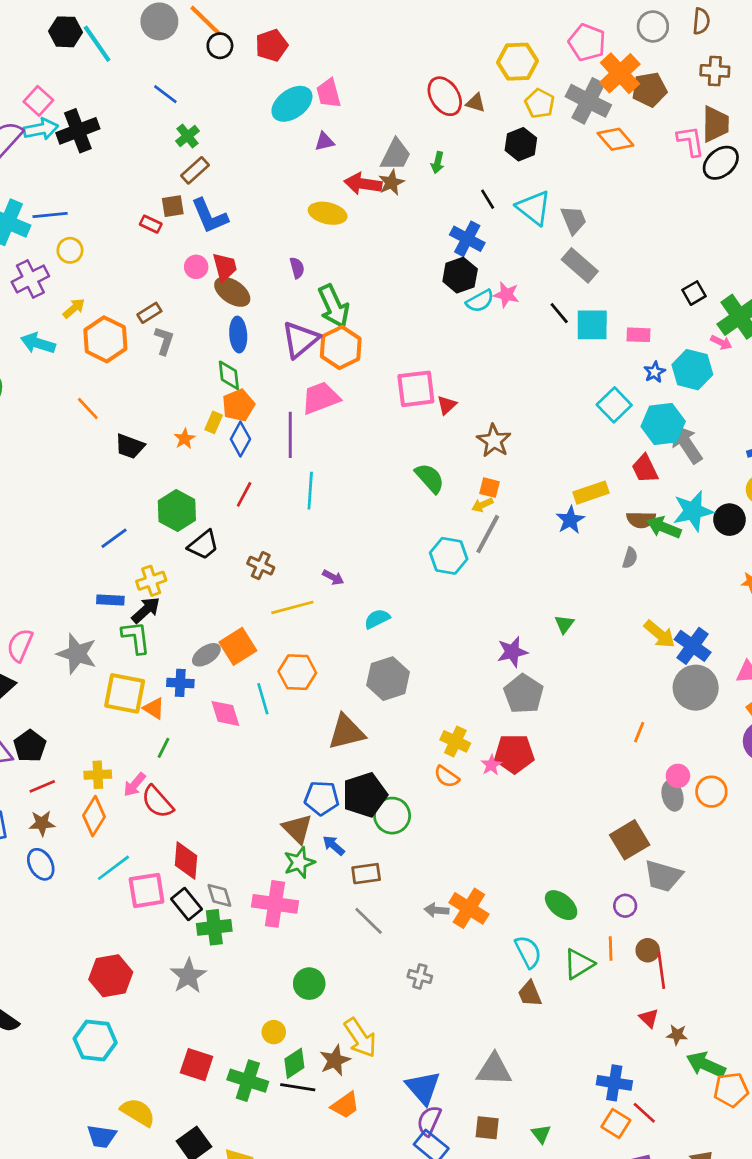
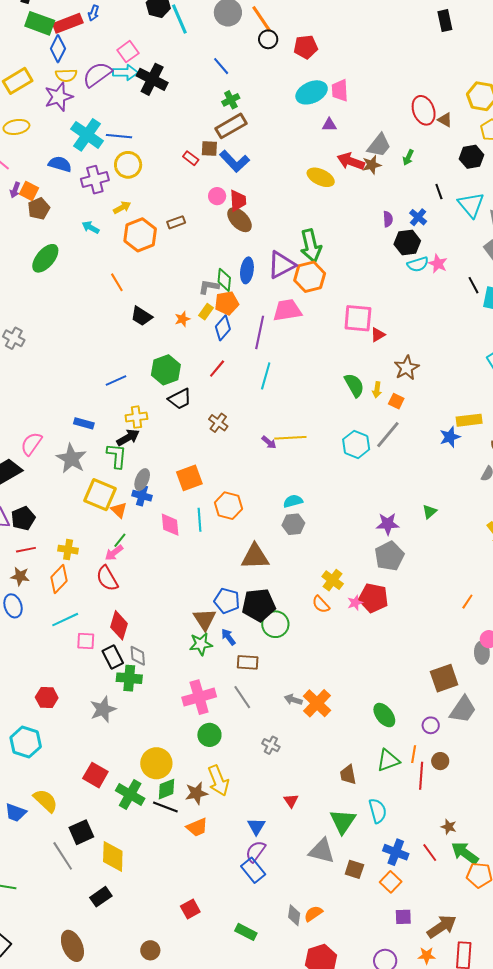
black cross: (78, 131) -> (152, 79), turned 36
brown rectangle: (195, 170) -> (231, 126), size x1.4
blue L-shape: (209, 216) -> (235, 161), turned -32
blue cross: (467, 239) -> (418, 217), size x0.7
yellow circle: (70, 250) -> (128, 165), size x1.4
purple semicircle: (297, 268) -> (388, 219), moved
blue ellipse: (238, 335) -> (247, 270), moved
gray L-shape: (164, 341) -> (209, 287), moved, turned -110
cyan arrow: (38, 343) -> (91, 227), size x0.7
yellow arrow: (482, 505) -> (377, 390), moved, turned -70
blue rectangle: (110, 600) -> (84, 423), moved
yellow line: (292, 607) -> (290, 438), moved
cyan semicircle: (377, 619) -> (293, 501), moved
gray ellipse: (206, 655) -> (142, 480), moved, turned -45
gray hexagon: (388, 679) -> (293, 524), size x0.7
pink arrow: (135, 785) -> (114, 553), moved
gray trapezoid: (663, 876) -> (463, 710), turned -84
pink square: (147, 890) -> (86, 641), size x0.7
pink cross: (275, 904) -> (199, 697), moved, turned -36
cyan semicircle: (528, 952) -> (378, 811), moved
red line: (661, 970) -> (421, 776), moved
red hexagon: (111, 976) -> (47, 697), size x0.7
green circle: (309, 984) -> (209, 735), moved
red triangle: (649, 1018) -> (291, 801), moved
yellow circle: (274, 1032) -> (156, 763), size x1.8
gray triangle: (494, 1070) -> (322, 851), moved
blue triangle: (423, 1088) -> (256, 826), size x0.7
red line: (644, 1113) -> (430, 853), moved
brown square: (487, 1128) -> (354, 869), moved
green triangle: (541, 1134) -> (343, 821), moved, size x1.8

